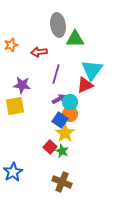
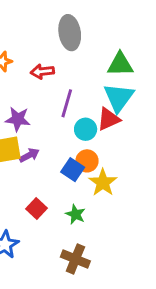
green triangle: (75, 39) -> (120, 64), moved
purple arrow: (59, 99) -> (29, 155), moved
cyan circle: (70, 102) -> (86, 129), moved
yellow star: (65, 133) -> (103, 183), moved
red square: (50, 147) -> (37, 209), moved

